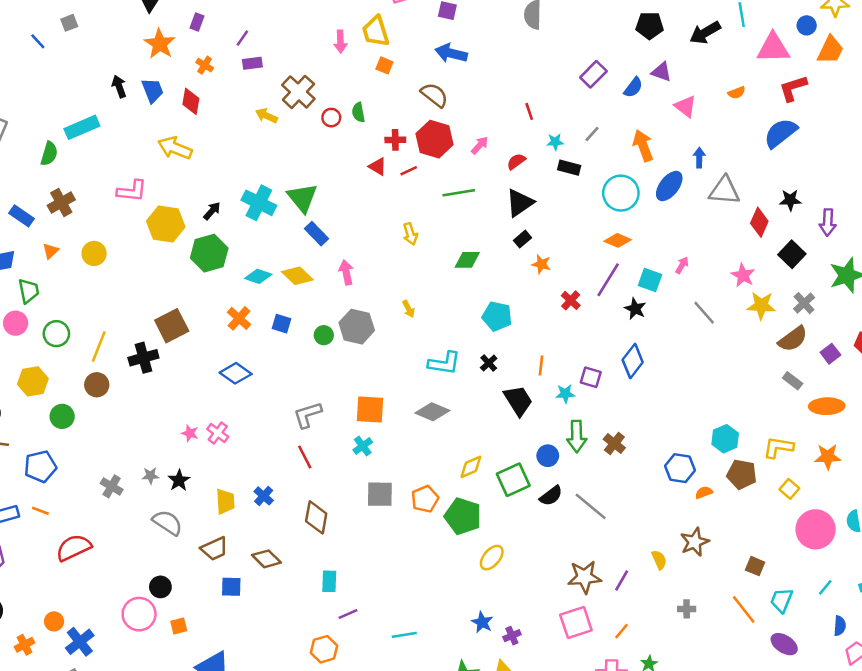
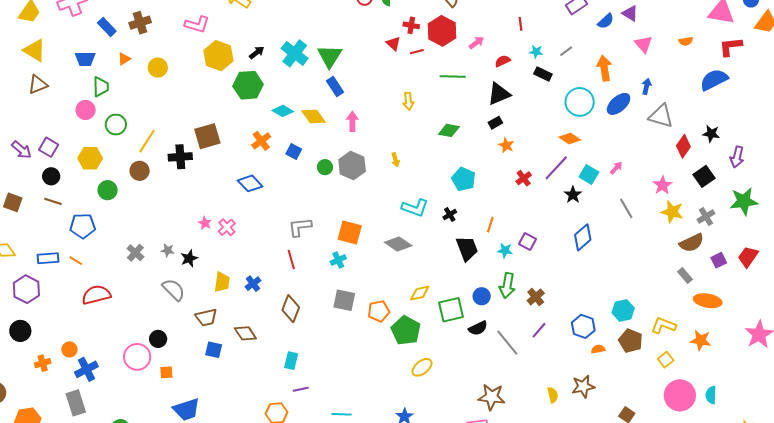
blue diamond: (633, 361) -> (583, 237), moved
purple line: (622, 580) -> (539, 330), moved

